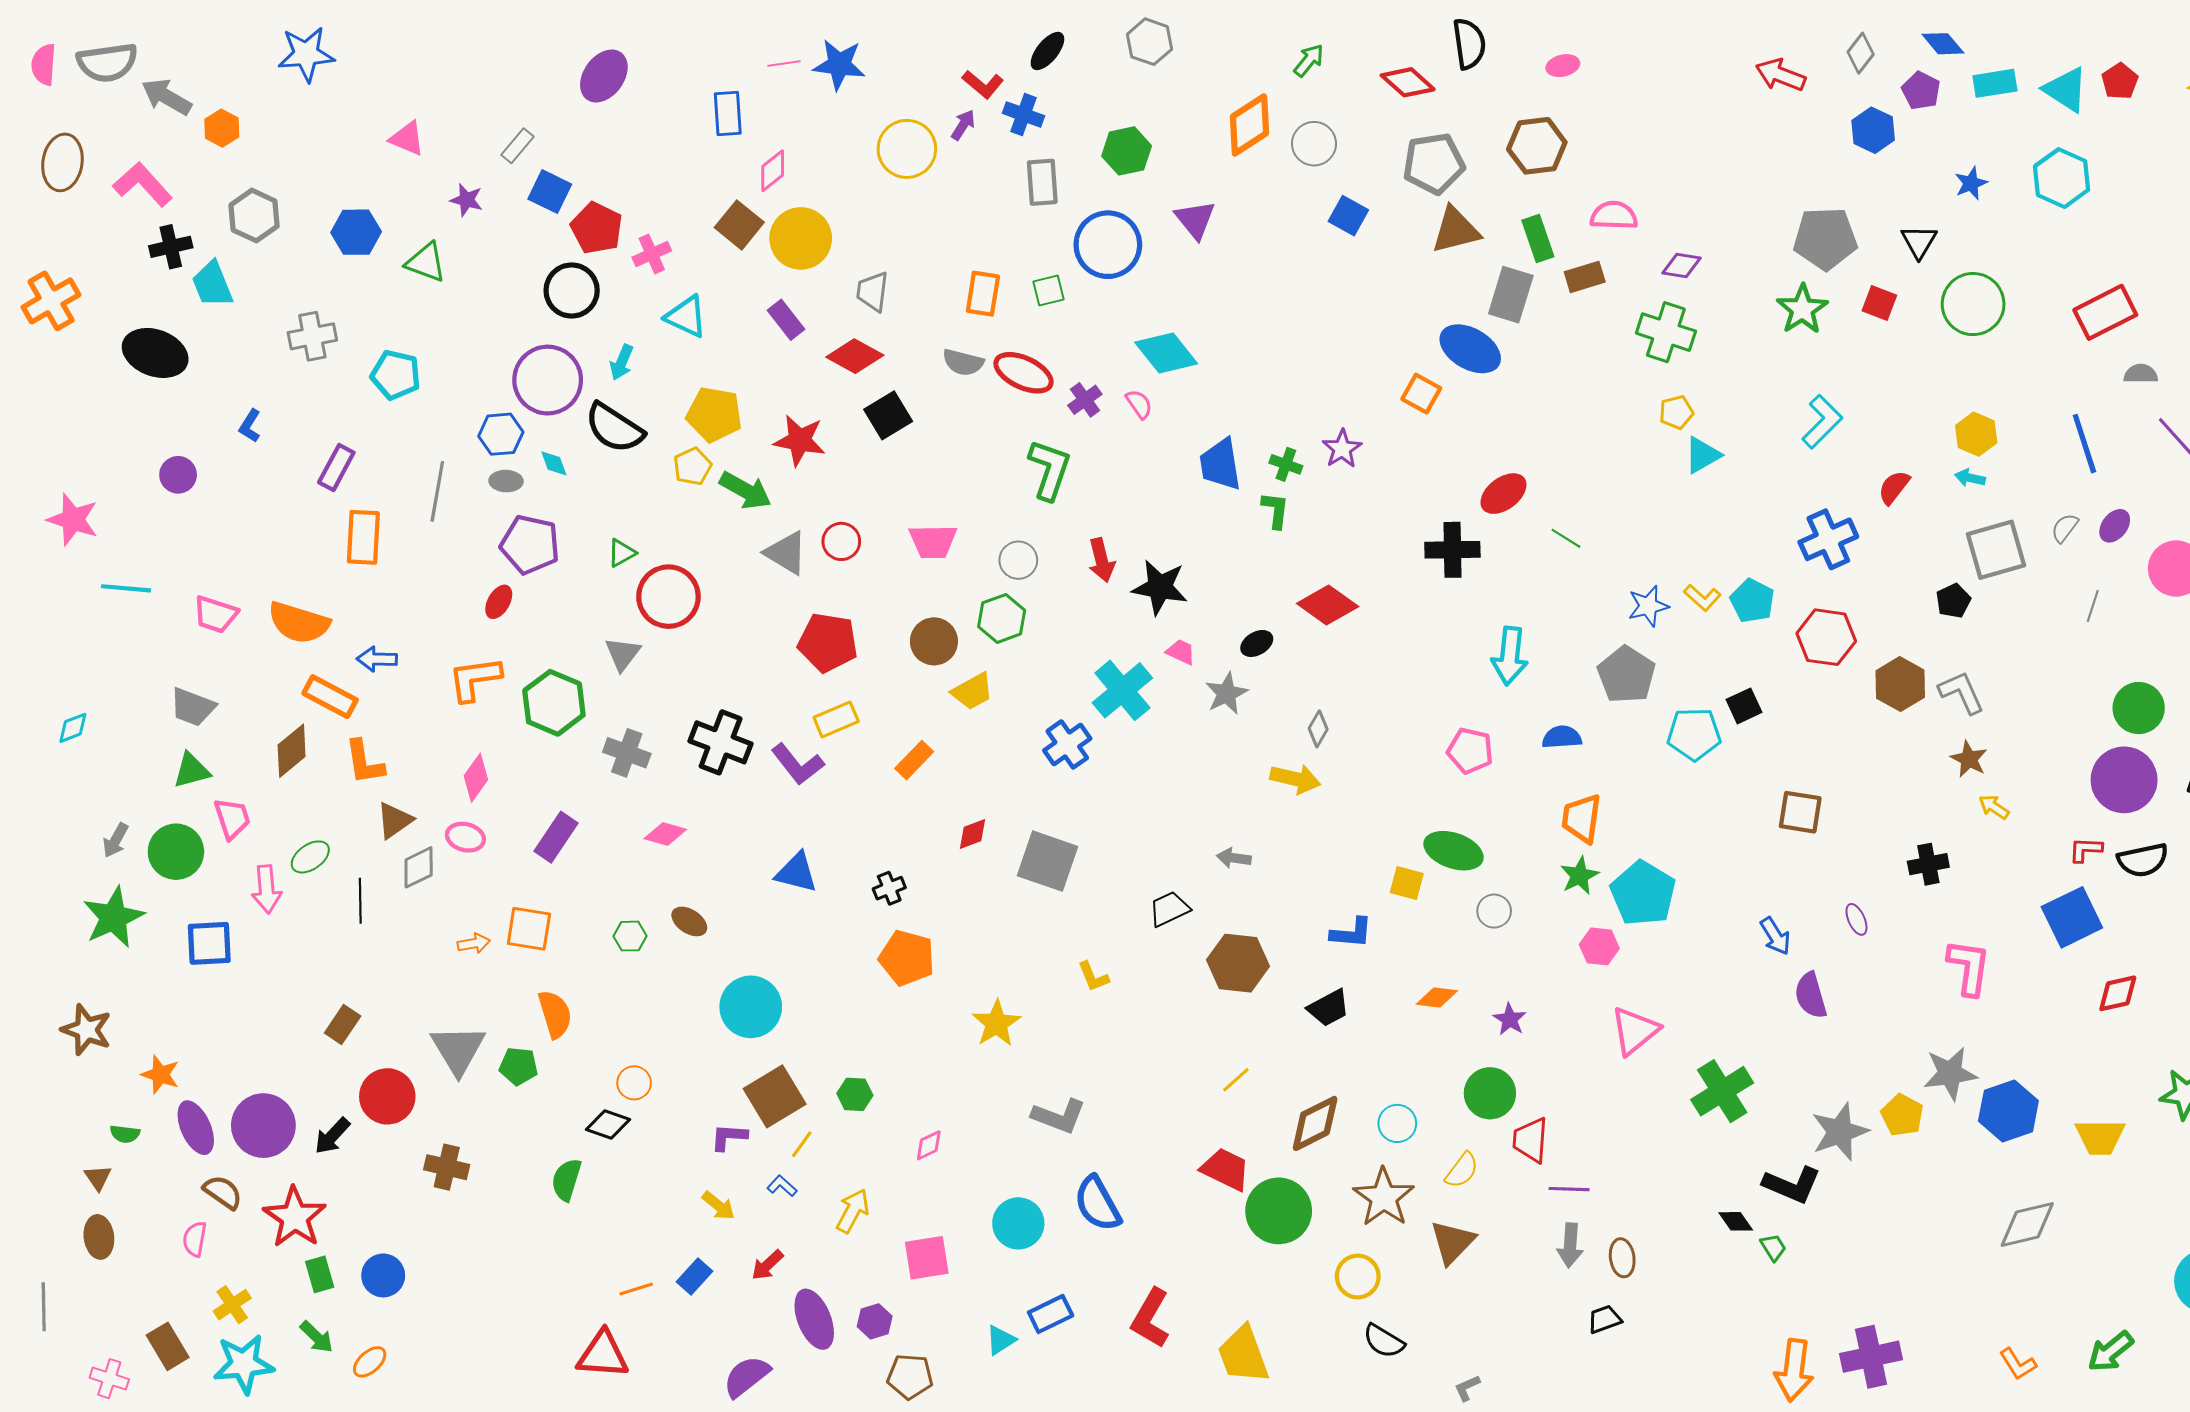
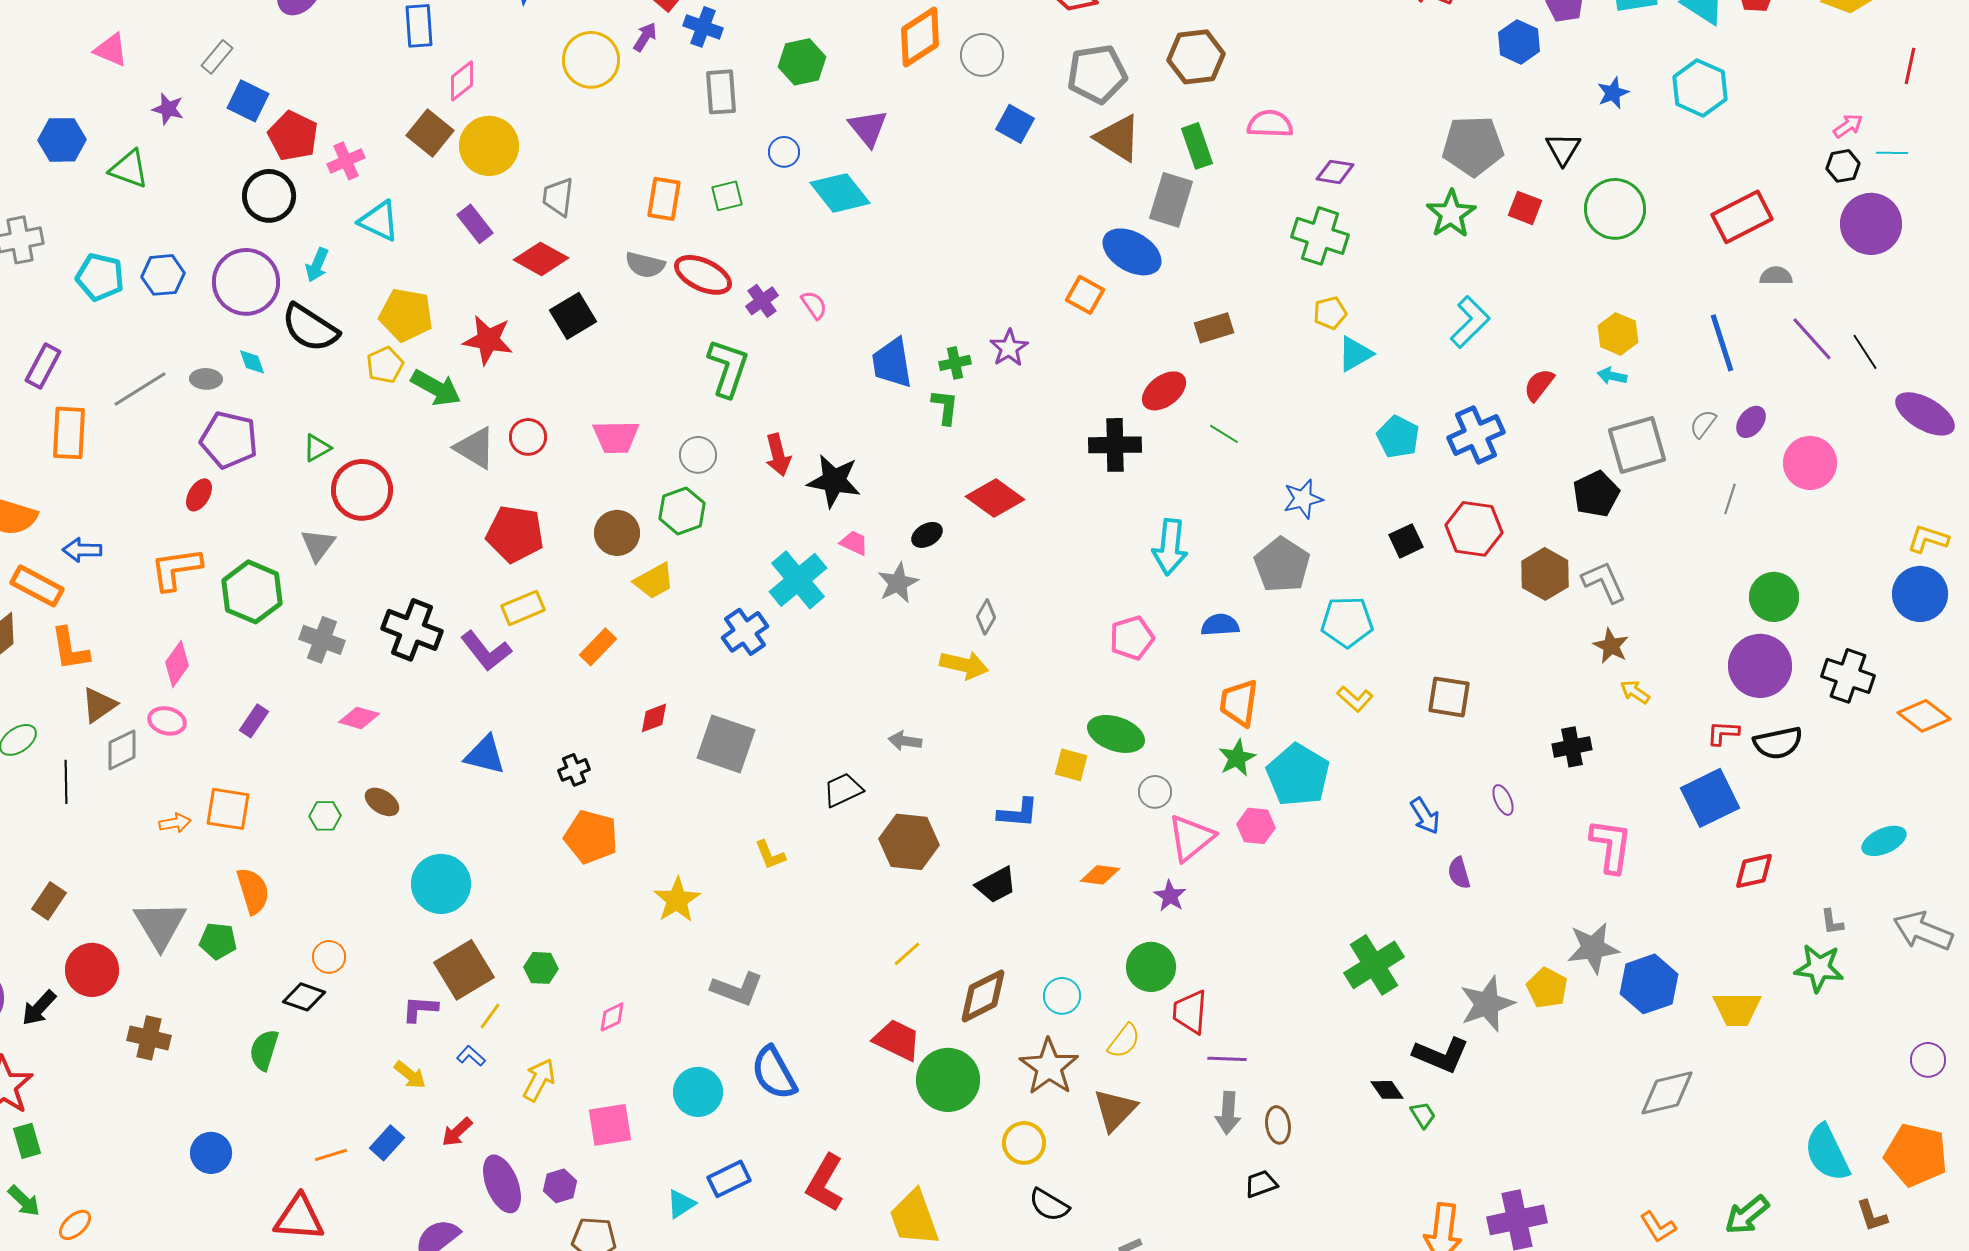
brown triangle: (1456, 230) -> (1118, 138), turned 46
blue circle: (1108, 245) -> (784, 152), size x0.5
brown rectangle: (1585, 277) -> (1214, 328), moved
cyan diamond: (1166, 353) -> (840, 193), moved
blue hexagon: (501, 434) -> (163, 275), moved
green cross: (1286, 464) -> (955, 363), turned -32
gray line: (437, 491) -> (140, 389), turned 48
yellow L-shape: (1702, 598) -> (1355, 699), moved
cyan pentagon: (1752, 601) -> (1398, 437), moved
black pentagon: (1953, 601) -> (1596, 494), size x1.4
black square: (1744, 706) -> (1406, 541), moved
pink pentagon: (1470, 751) -> (1132, 638), turned -30
purple rectangle: (556, 837) -> (254, 721), size x0.7
purple semicircle: (1811, 995) -> (1459, 873), size x0.7
pink triangle: (1635, 1031) -> (1191, 838), moved
blue circle: (383, 1275) -> (211, 1153), moved

